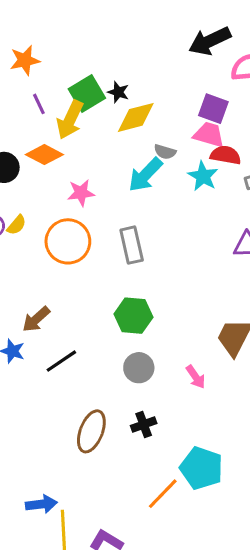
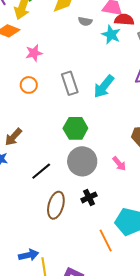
cyan arrow: (145, 175) -> (104, 87), moved
orange circle: (68, 241) -> (29, 85), size x0.6
black line: (61, 361) -> (41, 171), moved
gray circle: (139, 368) -> (82, 161), size x1.5
orange line: (163, 494) -> (106, 241), turned -65

